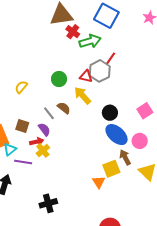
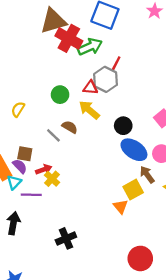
red cross: (73, 32) -> (69, 38), size x1.6
purple semicircle: (44, 129) -> (20, 166), moved

